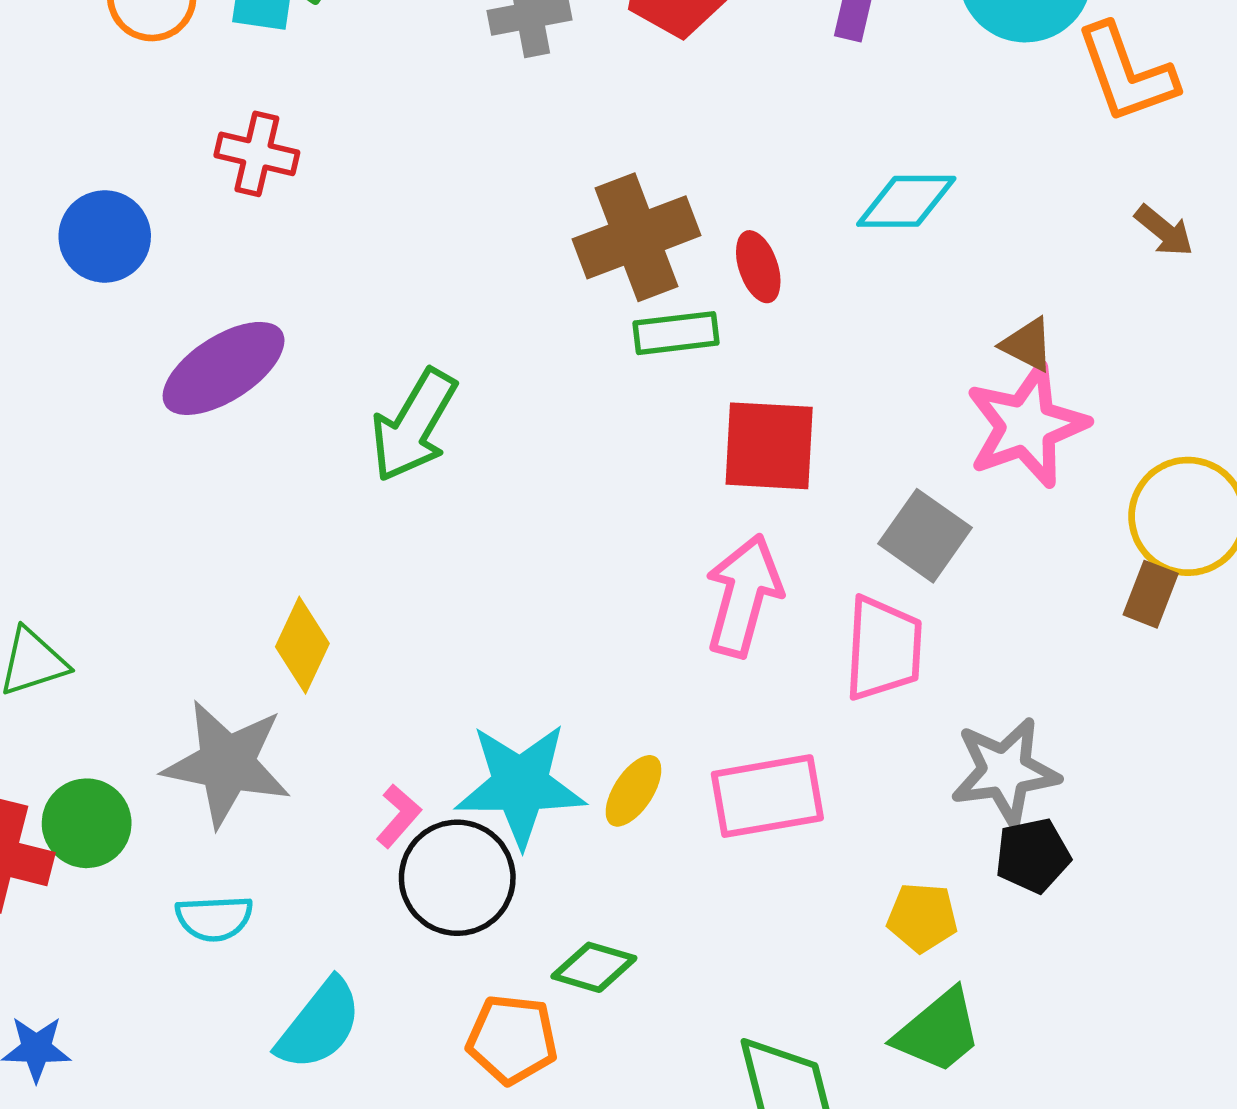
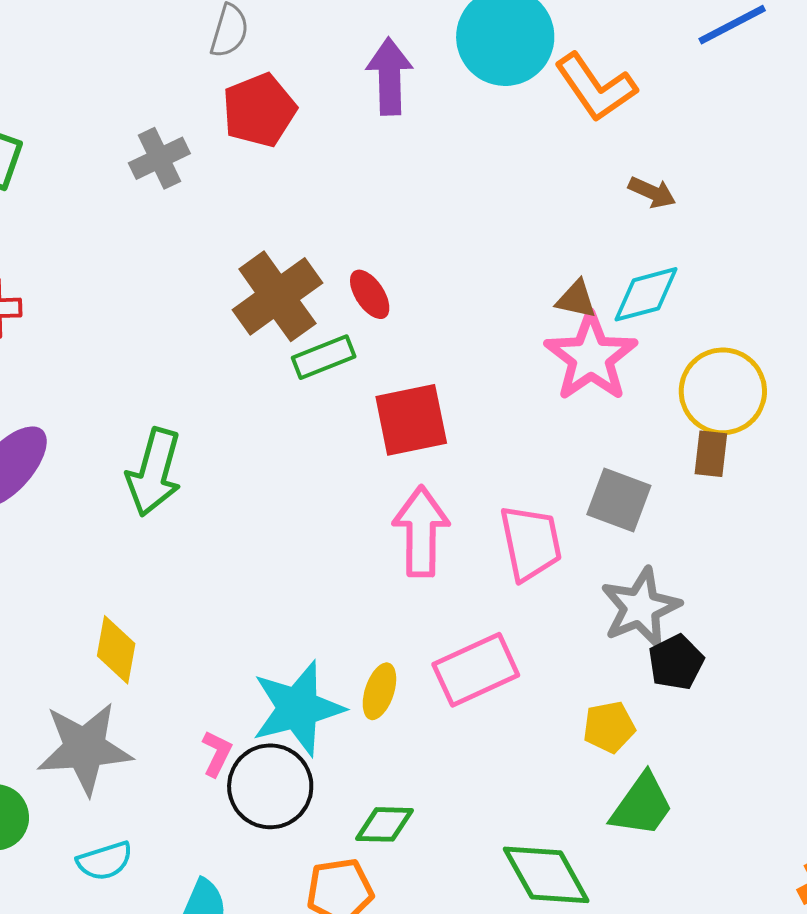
cyan diamond: (906, 201) -> (646, 294), moved
gray square: (925, 536) -> (619, 500), moved

